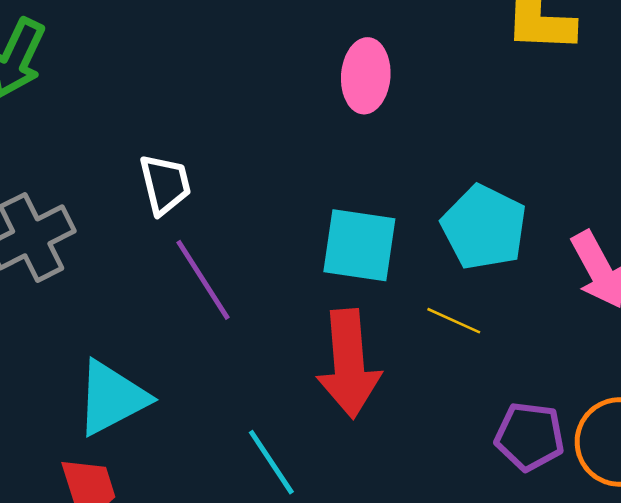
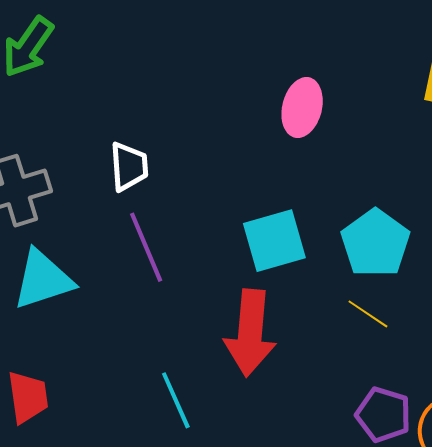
cyan square: (359, 245) -> (274, 241), turned -34
yellow line: (454, 321) -> (368, 314), moved
cyan triangle: (112, 398) -> (43, 280), moved

